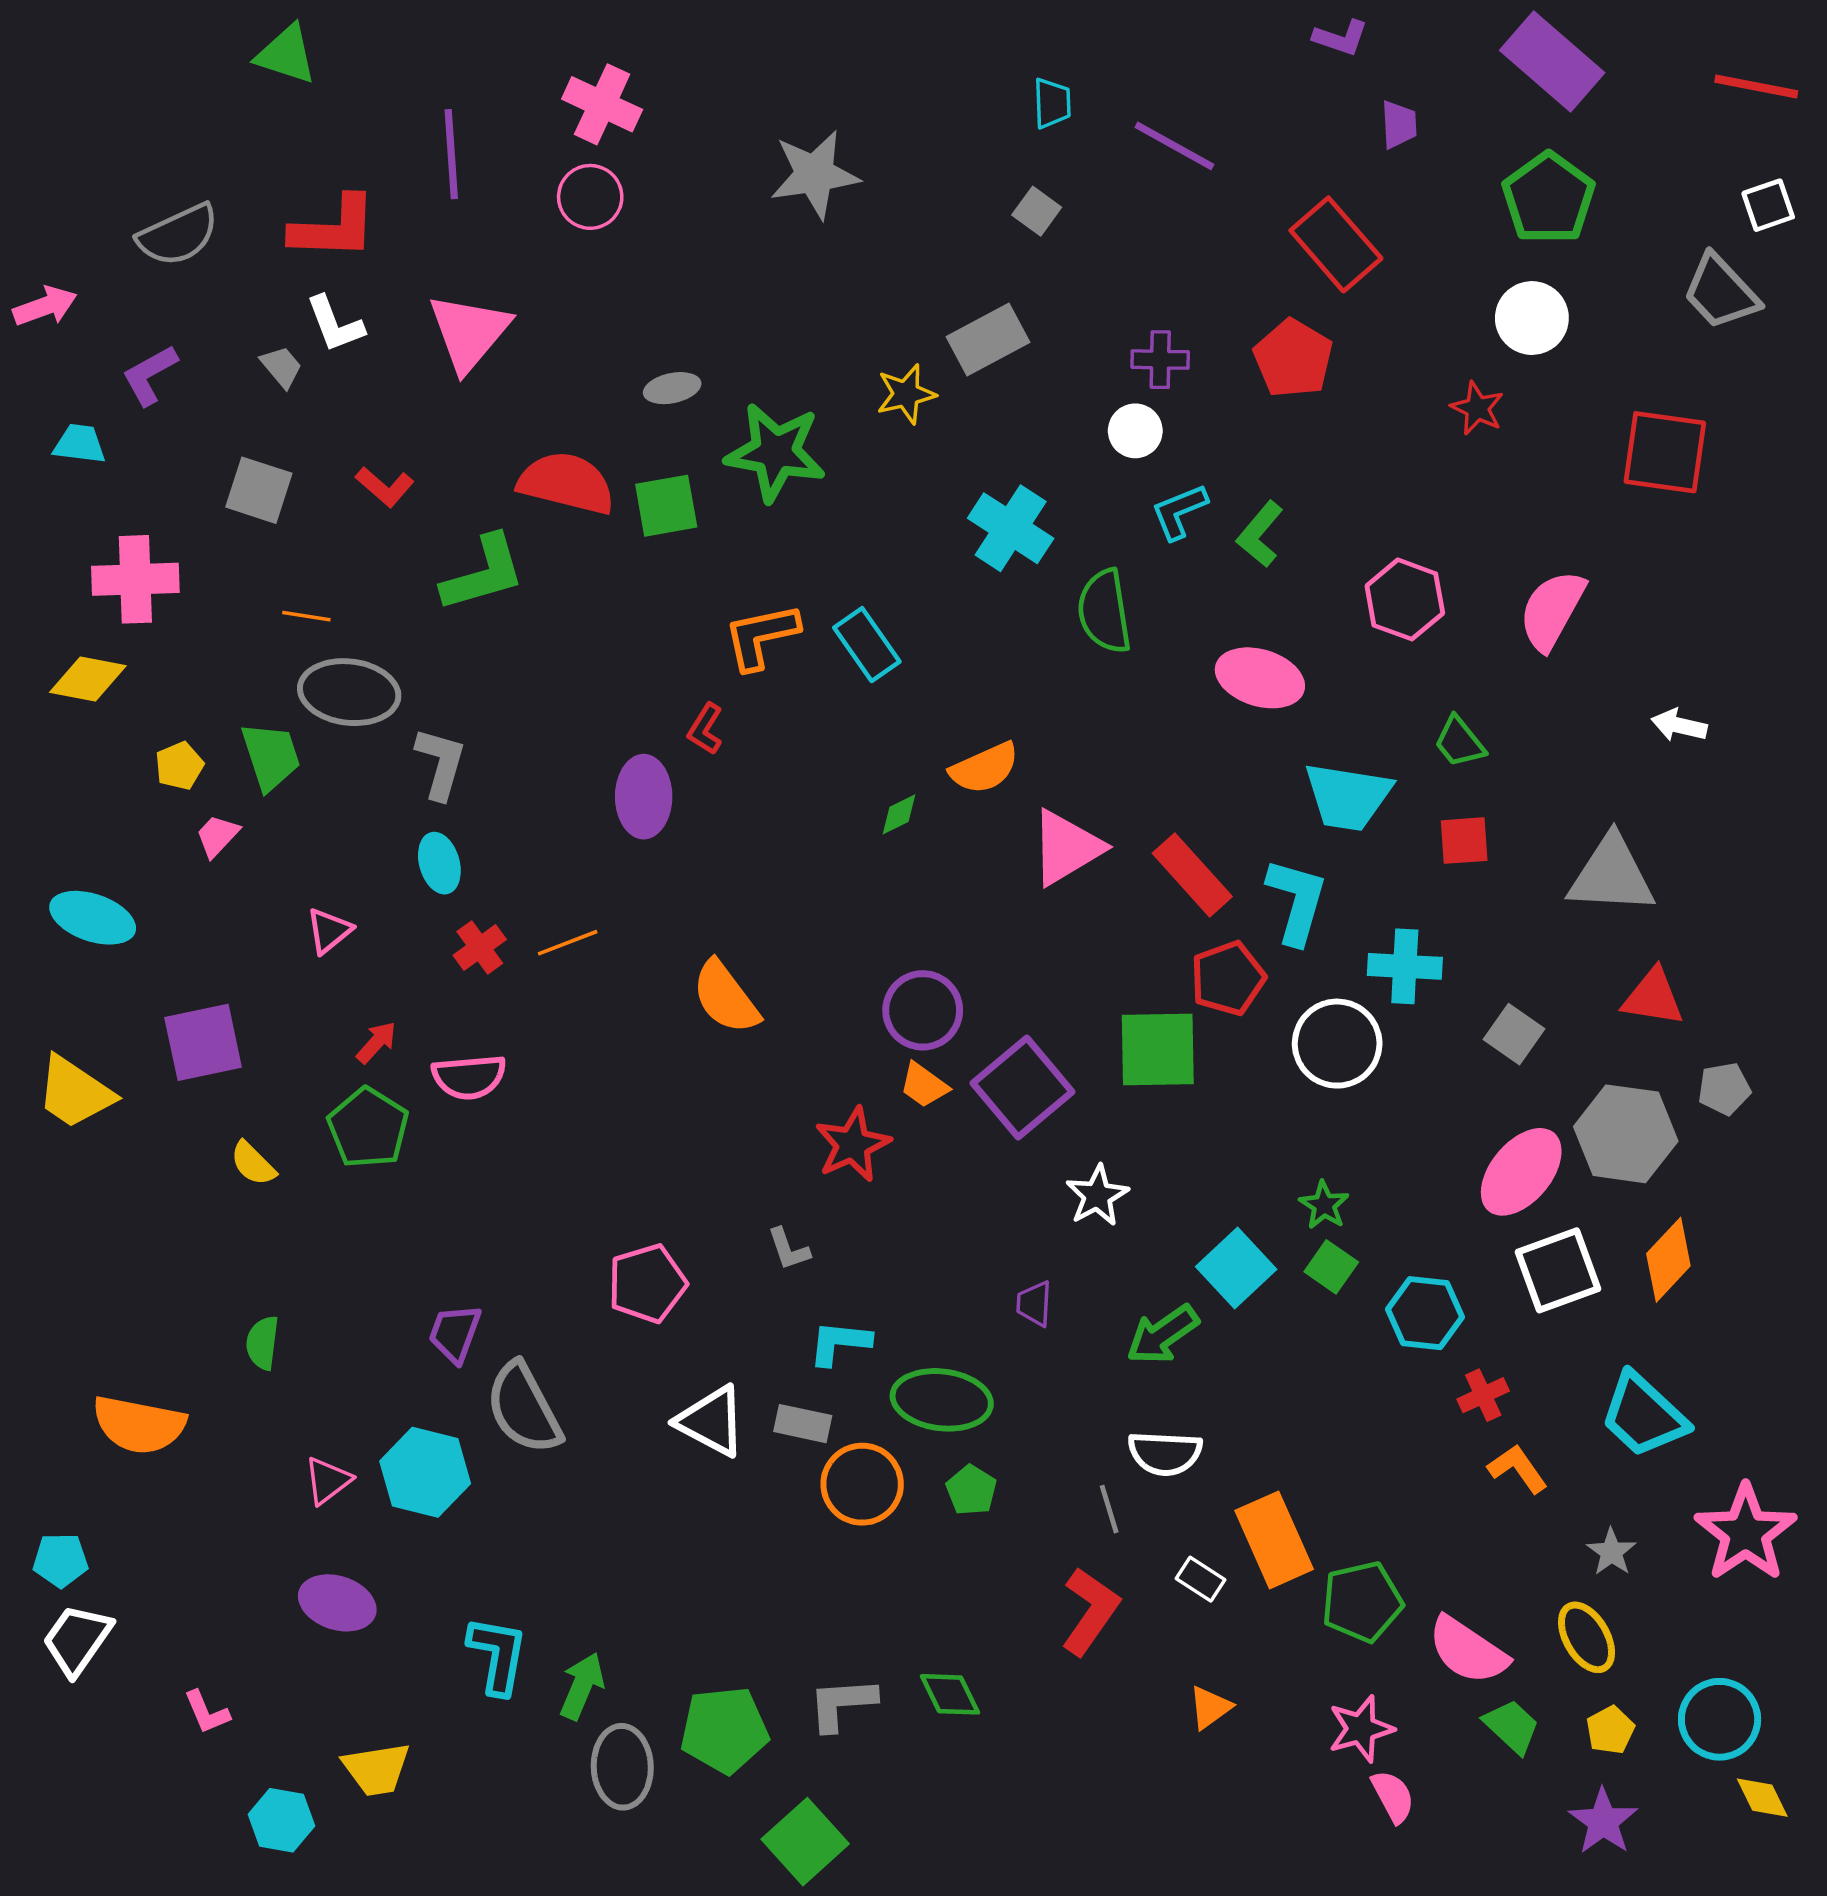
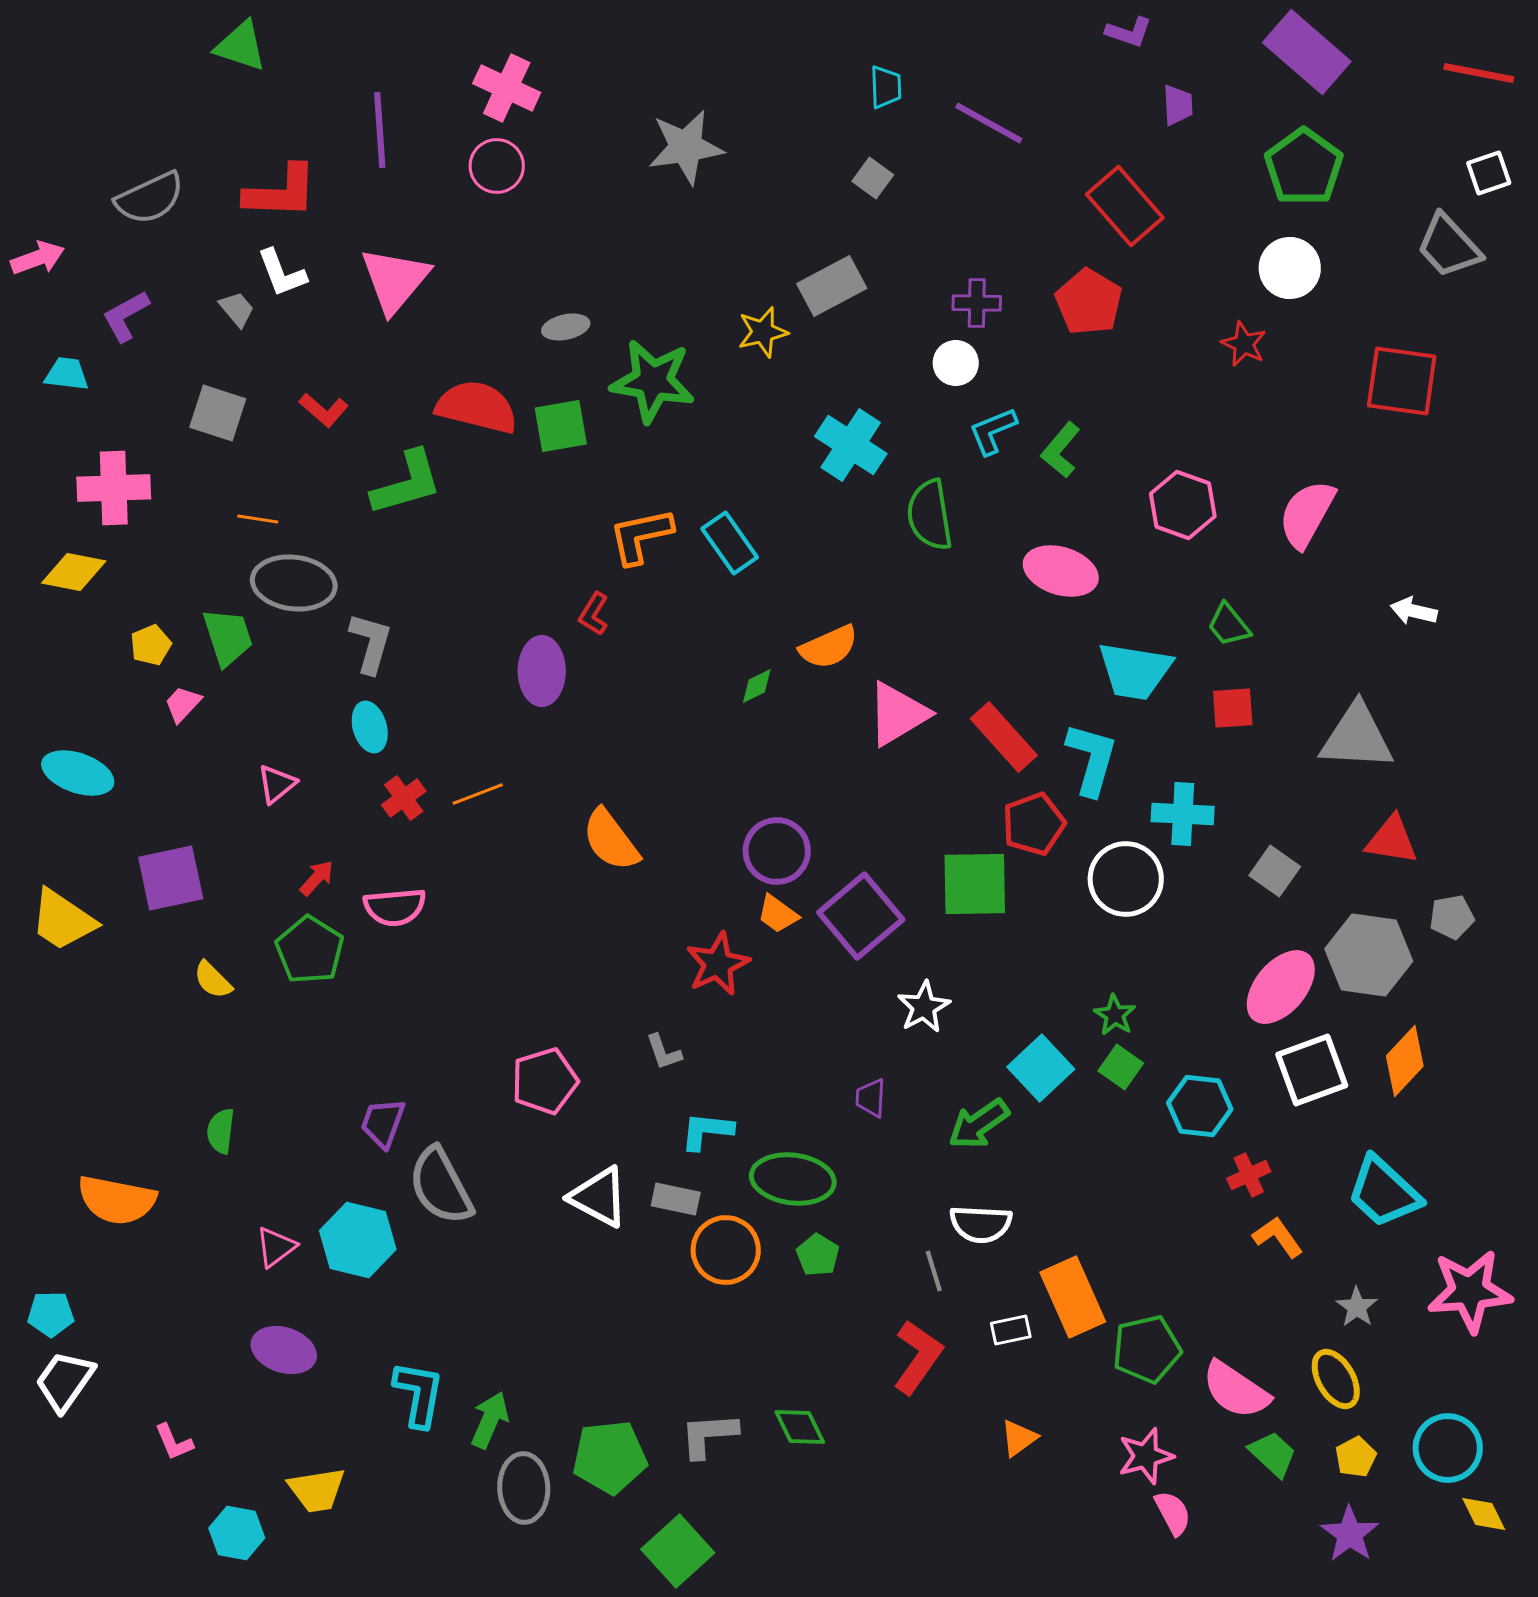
pink star: (1746, 1533) -> (1470, 1291), turned 30
white rectangle: (1201, 1579) -> (1011, 1330), turned -45

